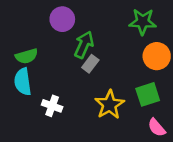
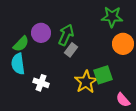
purple circle: (62, 19) -> (41, 33), moved
green semicircle: (27, 56) -> (21, 44), turned -30
green square: (148, 94) -> (103, 75), moved

